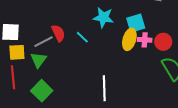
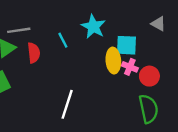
red semicircle: (58, 33) -> (34, 53), moved
yellow ellipse: (129, 39) -> (113, 61), turned -40

